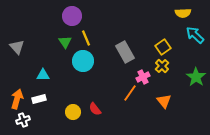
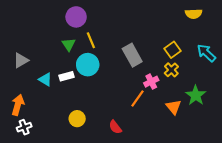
cyan arrow: (195, 35) -> (206, 53), moved
gray triangle: (17, 47) -> (21, 60), moved, turned 42
cyan triangle: (43, 75) -> (45, 79), turned 32
green star: (196, 77) -> (196, 95), moved
white rectangle: (39, 99) -> (67, 76), moved
red semicircle: (95, 109) -> (115, 127), moved

